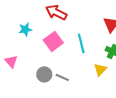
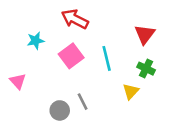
gray circle: (44, 74) -> (60, 110), moved
gray line: (62, 77) -> (83, 102), turned 40

